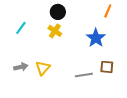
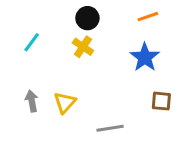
orange line: (108, 11) -> (148, 17), moved, turned 48
gray arrow: (21, 67) -> (32, 101), turned -88
gray line: (84, 75) -> (110, 128), moved

